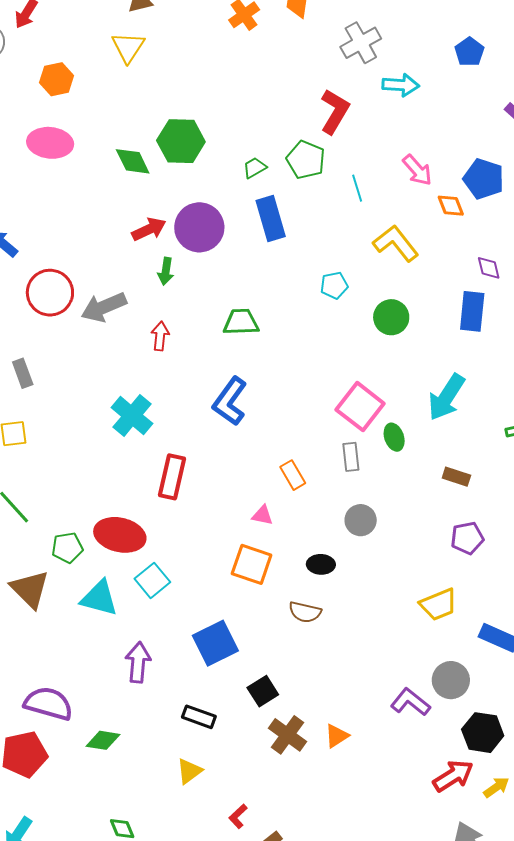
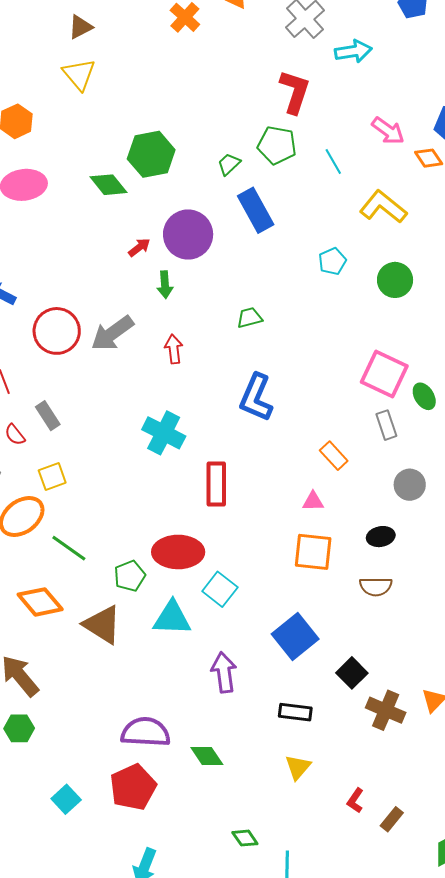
red arrow: (149, 229) -> (139, 247), size x0.7
green trapezoid: (241, 322) -> (249, 318), size x0.7
green diamond: (103, 740) -> (207, 756), turned 60

